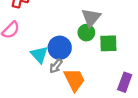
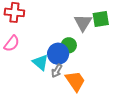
green circle: (86, 33) -> (69, 45), moved
green square: (108, 43) -> (101, 19), moved

